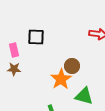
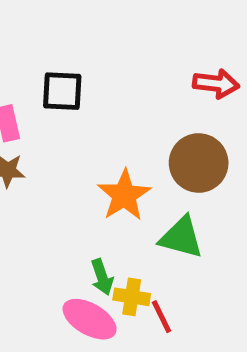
brown circle: (72, 66) -> (199, 163), moved, size x1.5

